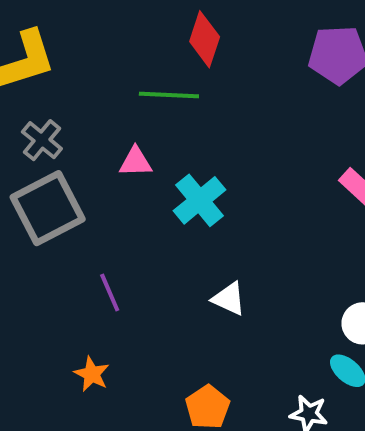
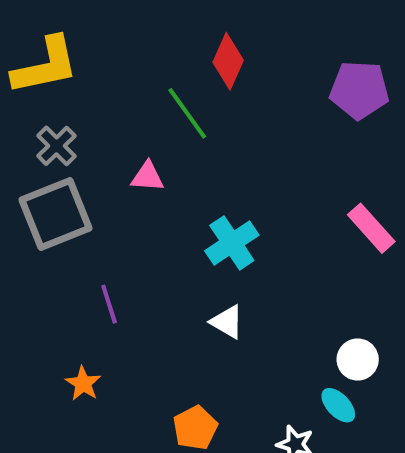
green line: (169, 95) -> (187, 113), turned 46
cyan cross: (199, 200) -> (232, 243), moved

